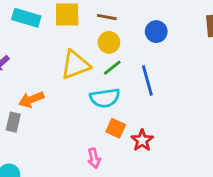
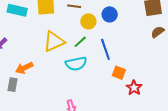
yellow circle: (109, 42) -> (88, 21), moved
orange square: (116, 128) -> (119, 73), moved
red star: (142, 140) -> (134, 88), moved

